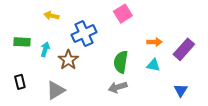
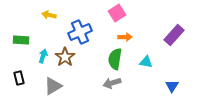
orange arrow: (154, 42) -> (125, 37), moved
cyan arrow: (45, 49) -> (43, 56), moved
purple rectangle: (184, 49) -> (174, 35), moved

